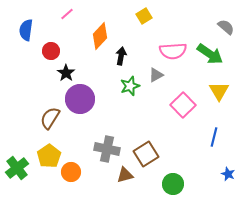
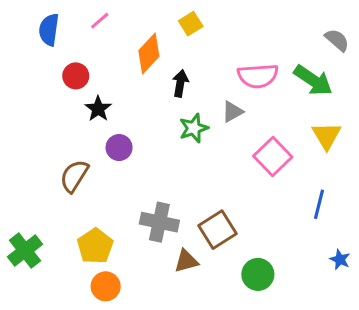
yellow square: (144, 16) -> (191, 24), moved
blue semicircle: (26, 30) -> (49, 30), moved
purple circle: (80, 99) -> (119, 148), size x0.6
yellow pentagon: (49, 156) -> (95, 246), moved
orange circle: (71, 172) -> (106, 286), moved

